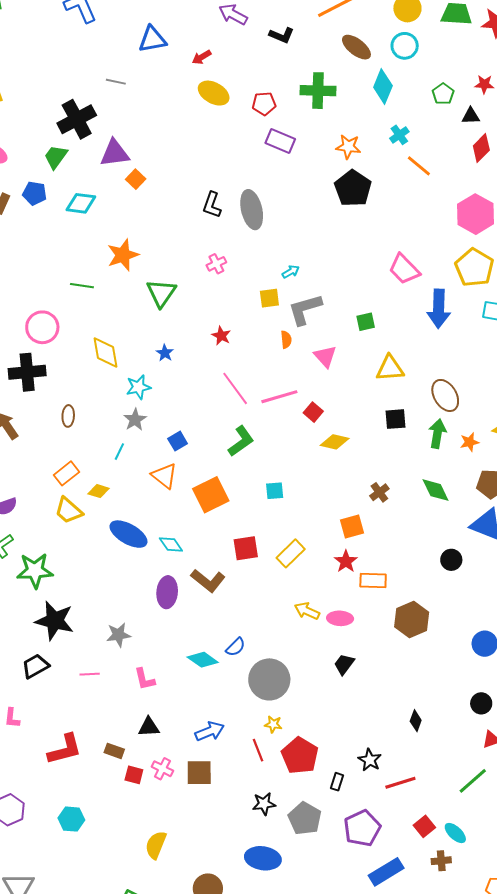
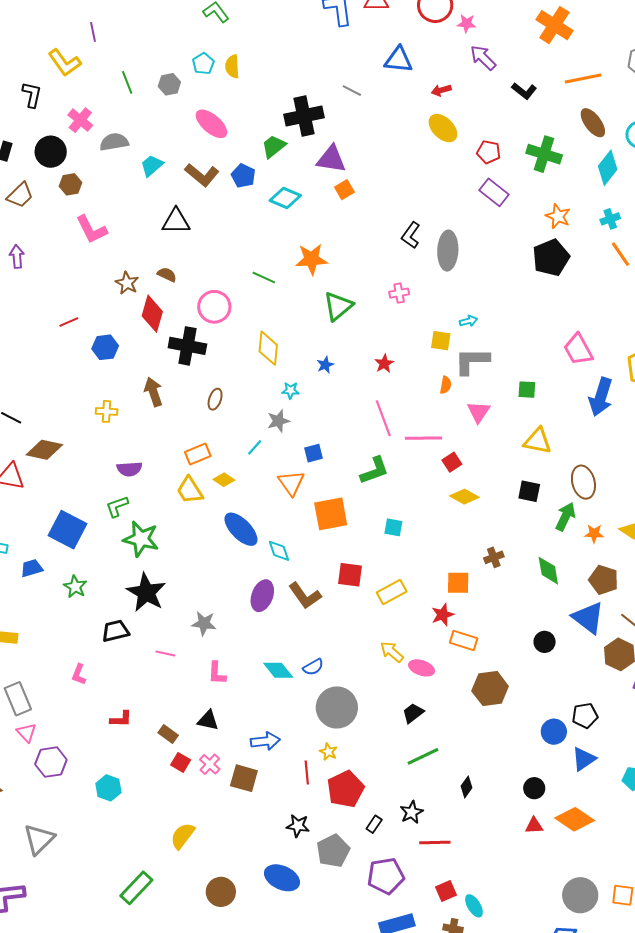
cyan star: (138, 387) -> (291, 391), size x0.7
red L-shape: (65, 749) -> (121, 719), size x0.6
green line: (473, 781) -> (423, 756), moved

